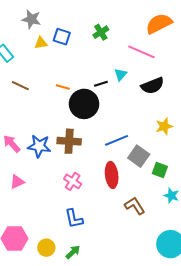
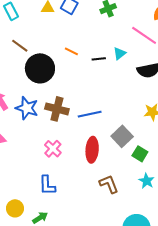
orange line: (63, 87) -> (71, 51), moved
black circle: (84, 104) -> (40, 68), moved
blue line: (117, 140) -> (90, 114), moved

